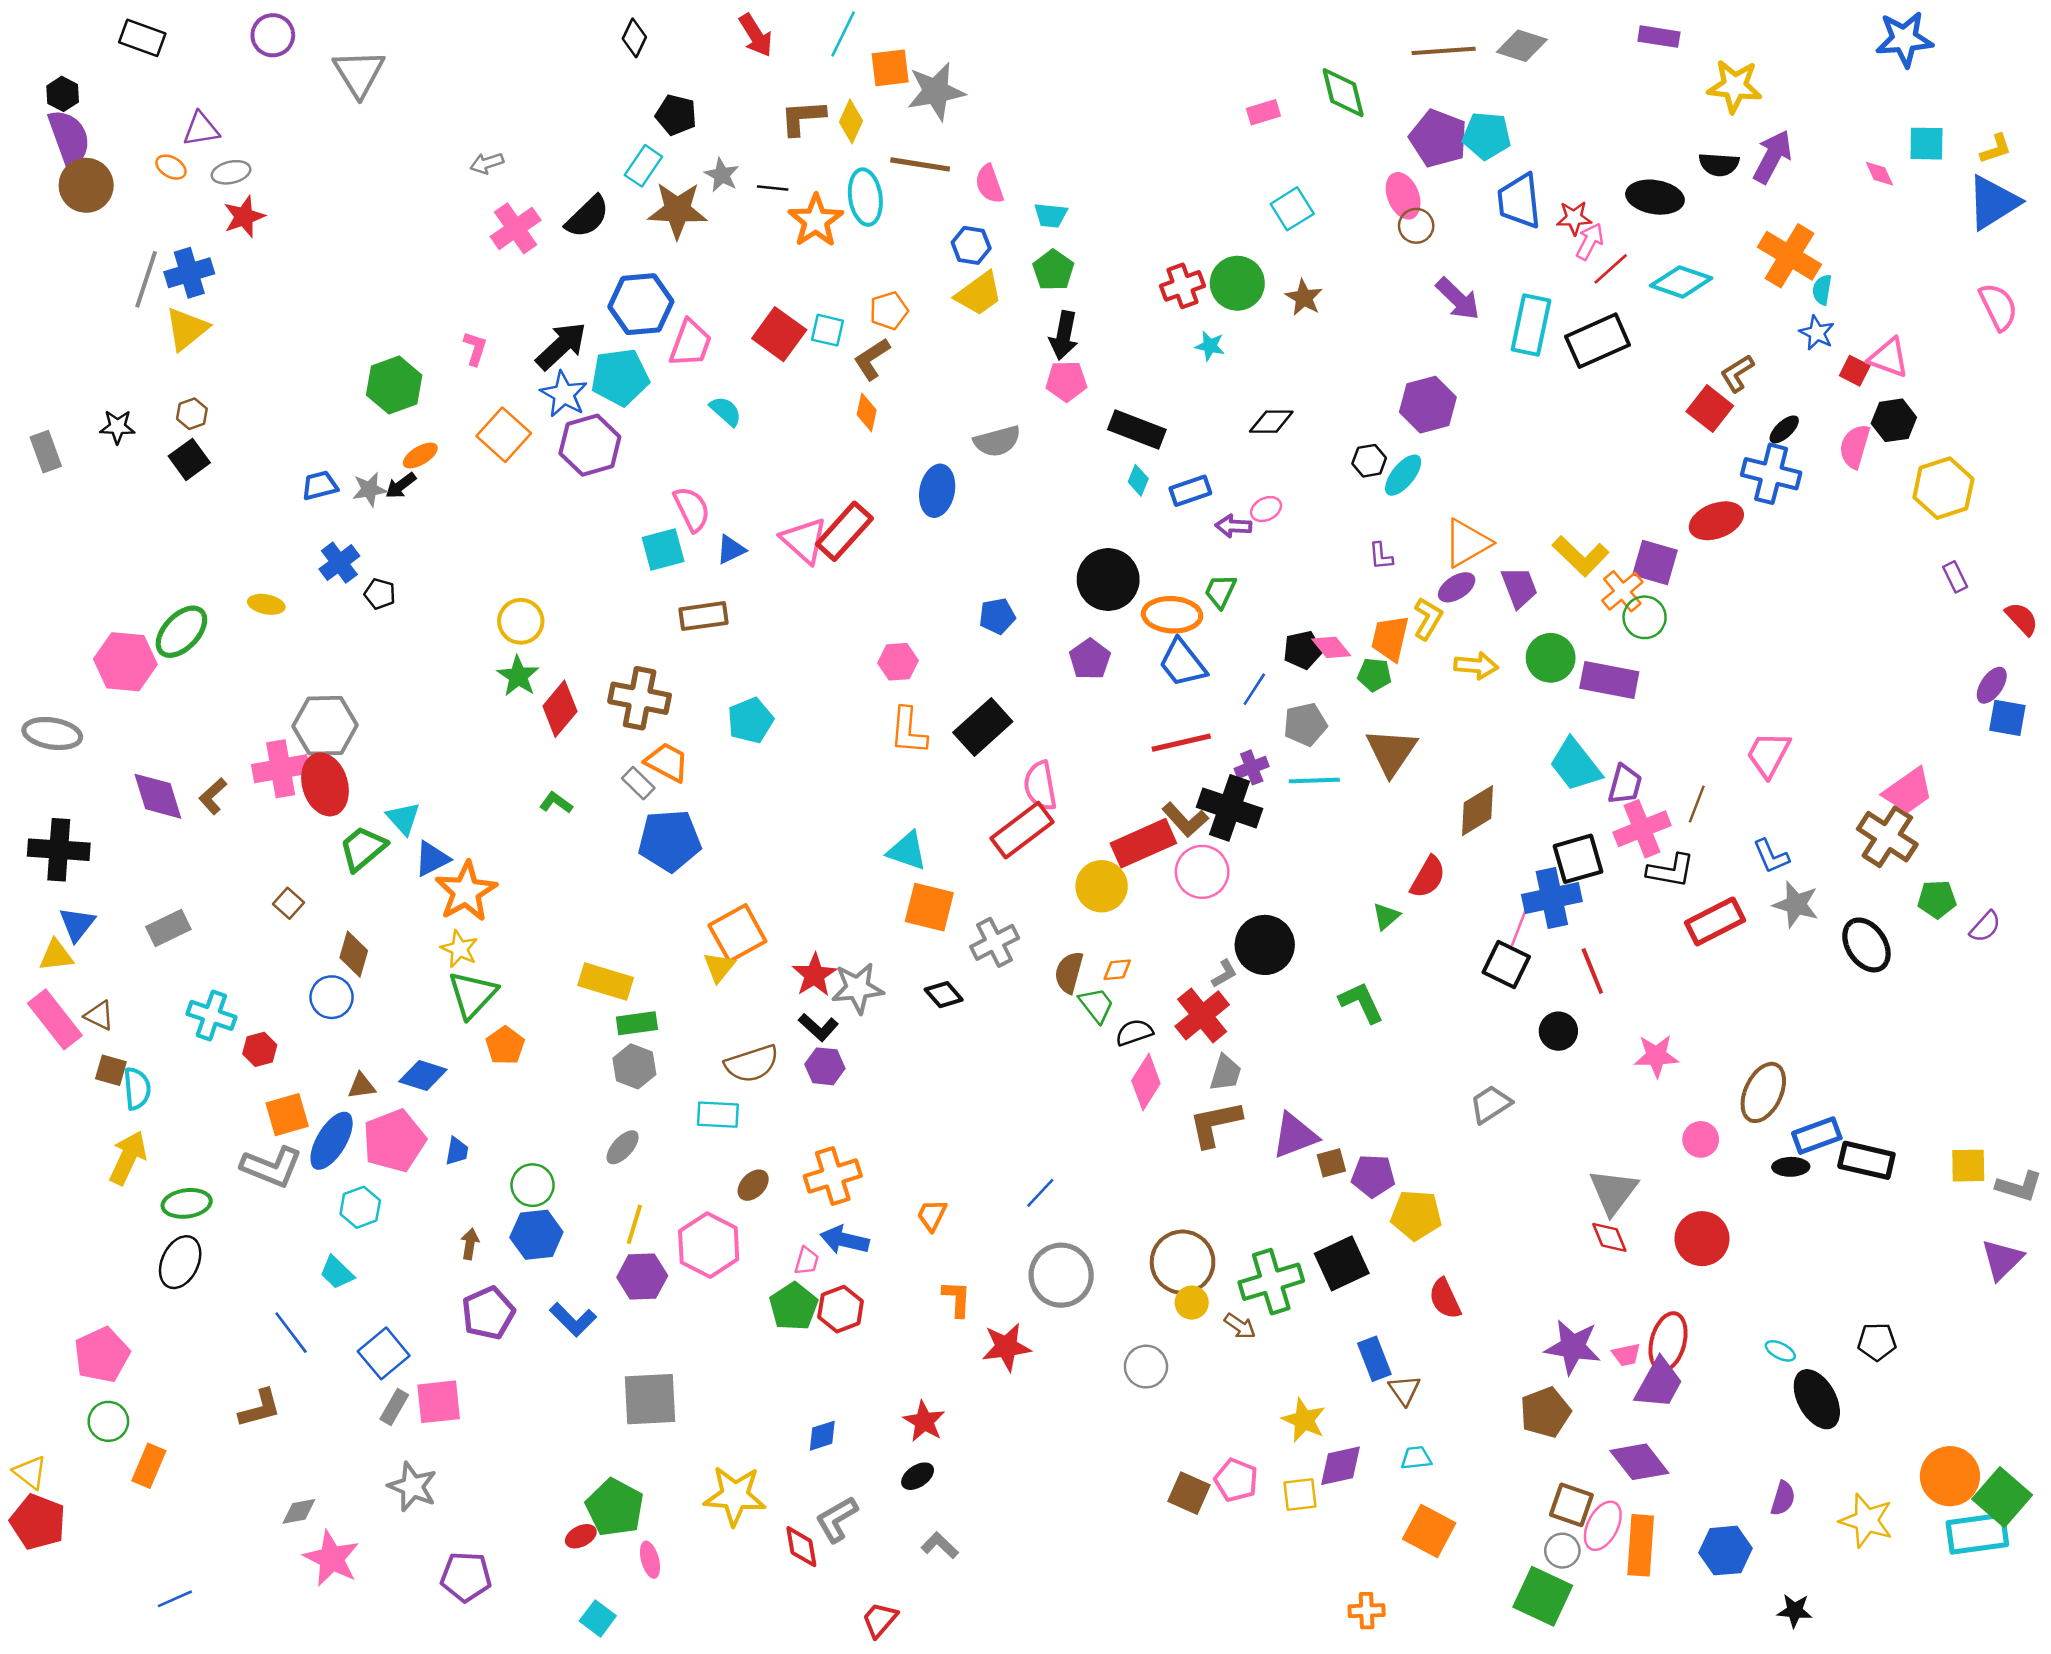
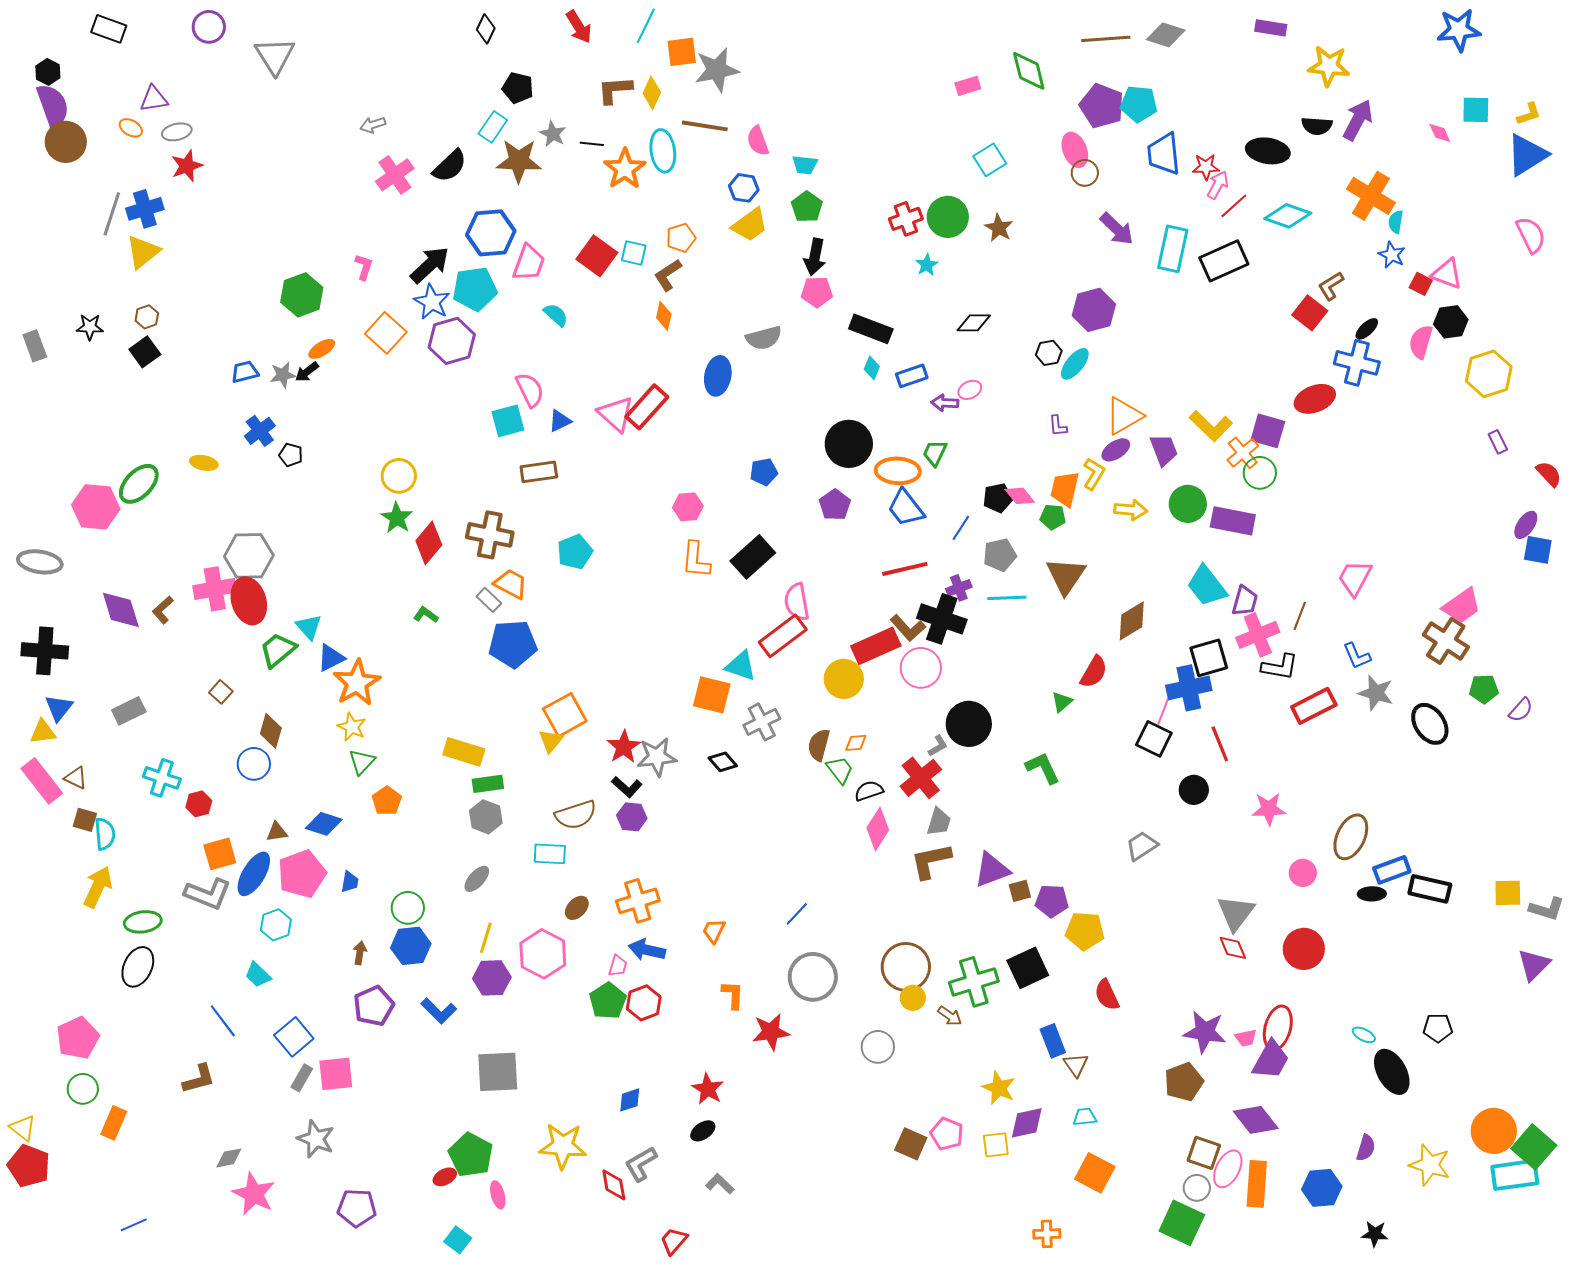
cyan star: (1210, 346) -> (927, 265), turned 30
cyan triangle: (907, 851) -> (741, 666), moved
green triangle: (472, 995) -> (362, 762), size x0.7

